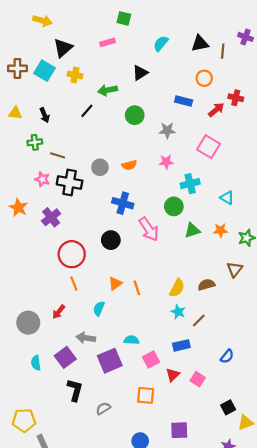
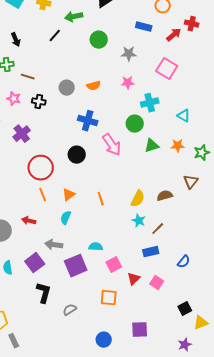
black cross: (70, 183) -> (39, 102), size x0.6
orange triangle: (115, 284) -> (69, 195), moved
red arrow: (59, 312) -> (29, 221), turned 64
blue rectangle: (181, 345) -> (151, 252), moved

